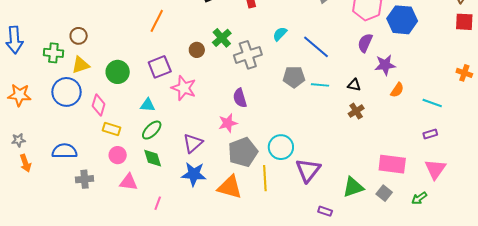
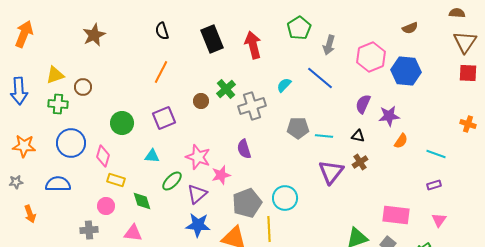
purple semicircle: (365, 43) -> (363, 104), moved
blue line: (316, 47) -> (320, 78), moved
yellow triangle: (81, 65) -> (55, 75), moved
pink star: (184, 88) -> (198, 157), moved
pink star: (228, 123) -> (221, 175), moved
green ellipse: (152, 130) -> (172, 181), moved
gray star: (18, 140) -> (16, 182), moved
blue semicircle: (65, 151) -> (58, 184), moved
pink circle: (118, 155) -> (106, 206), moved
green diamond: (153, 158) -> (142, 201), moved
pink triangle: (435, 169) -> (439, 220), size x0.7
purple triangle: (308, 170) -> (331, 172), moved

